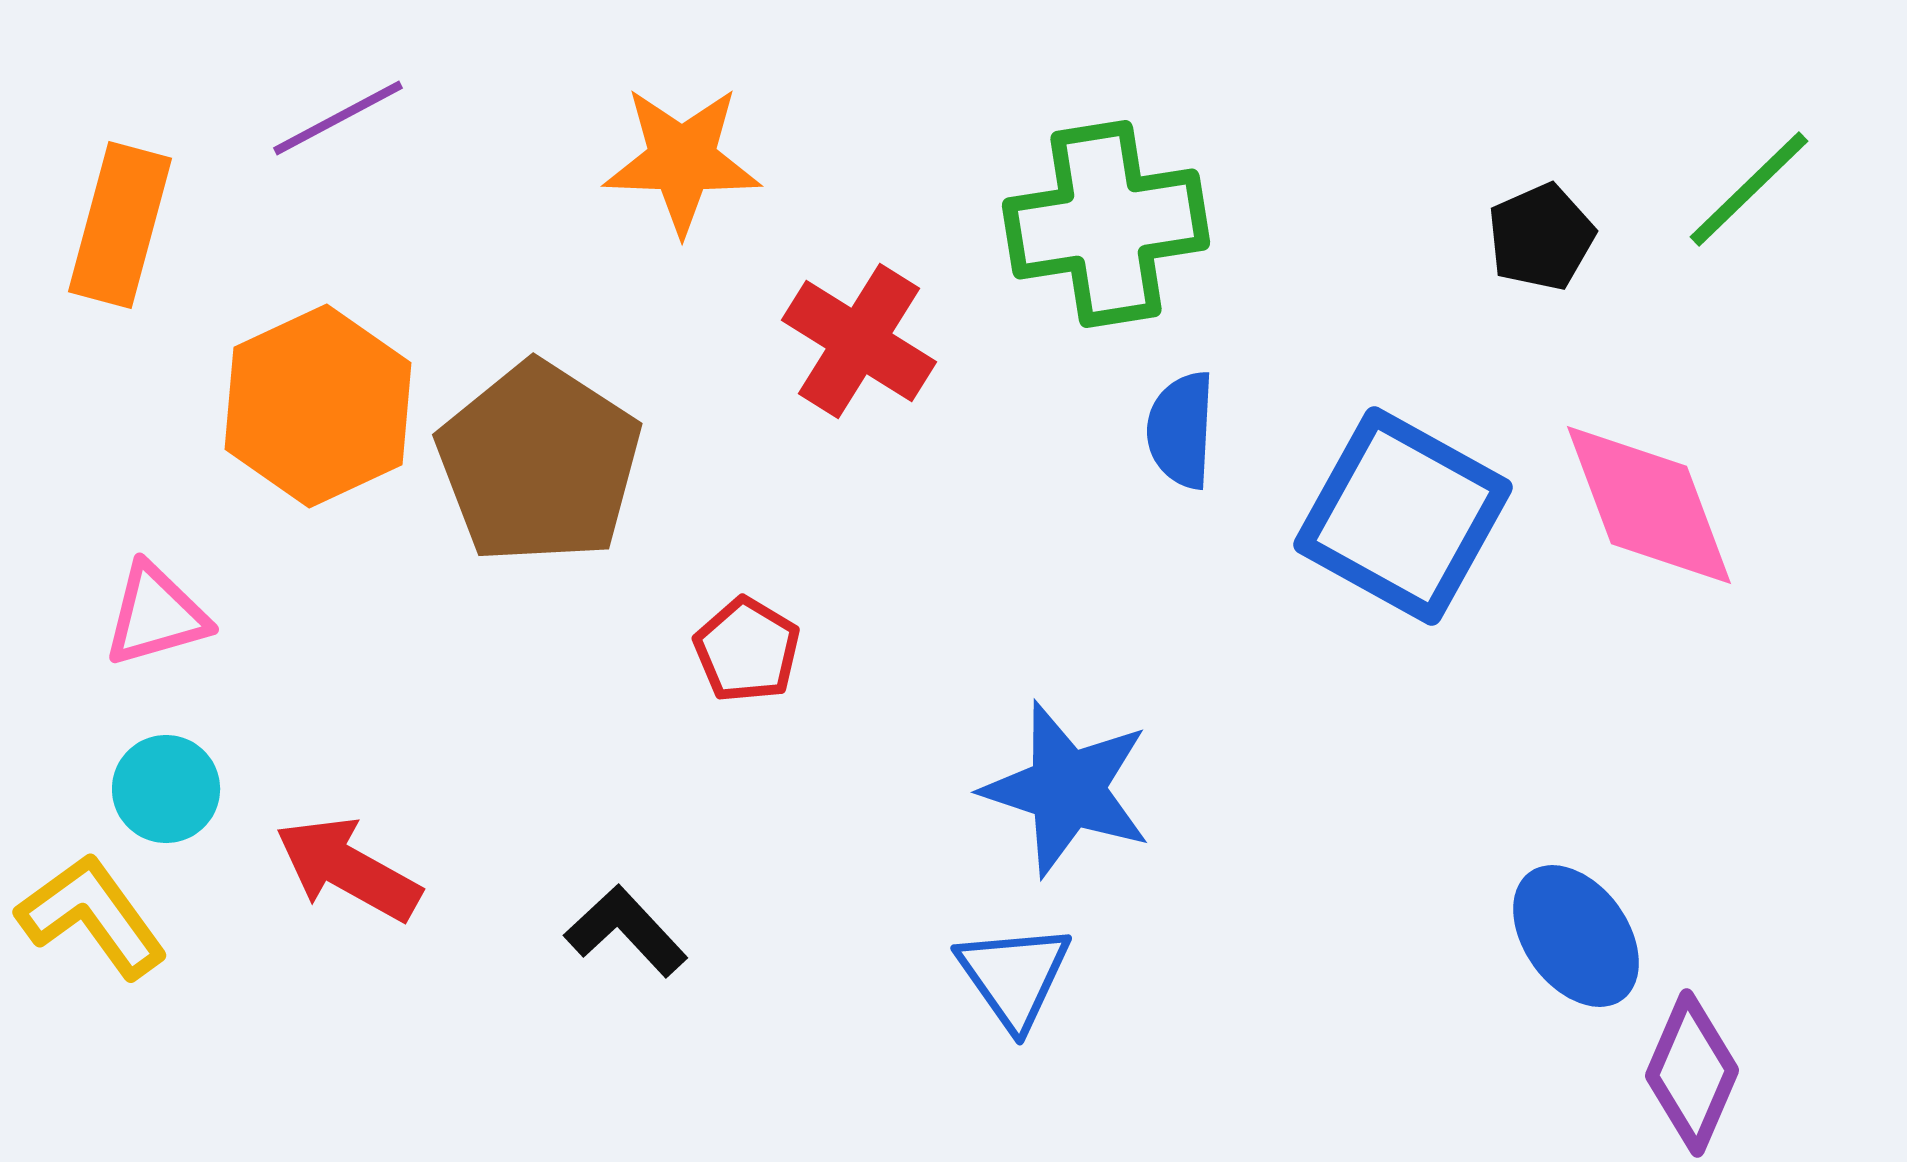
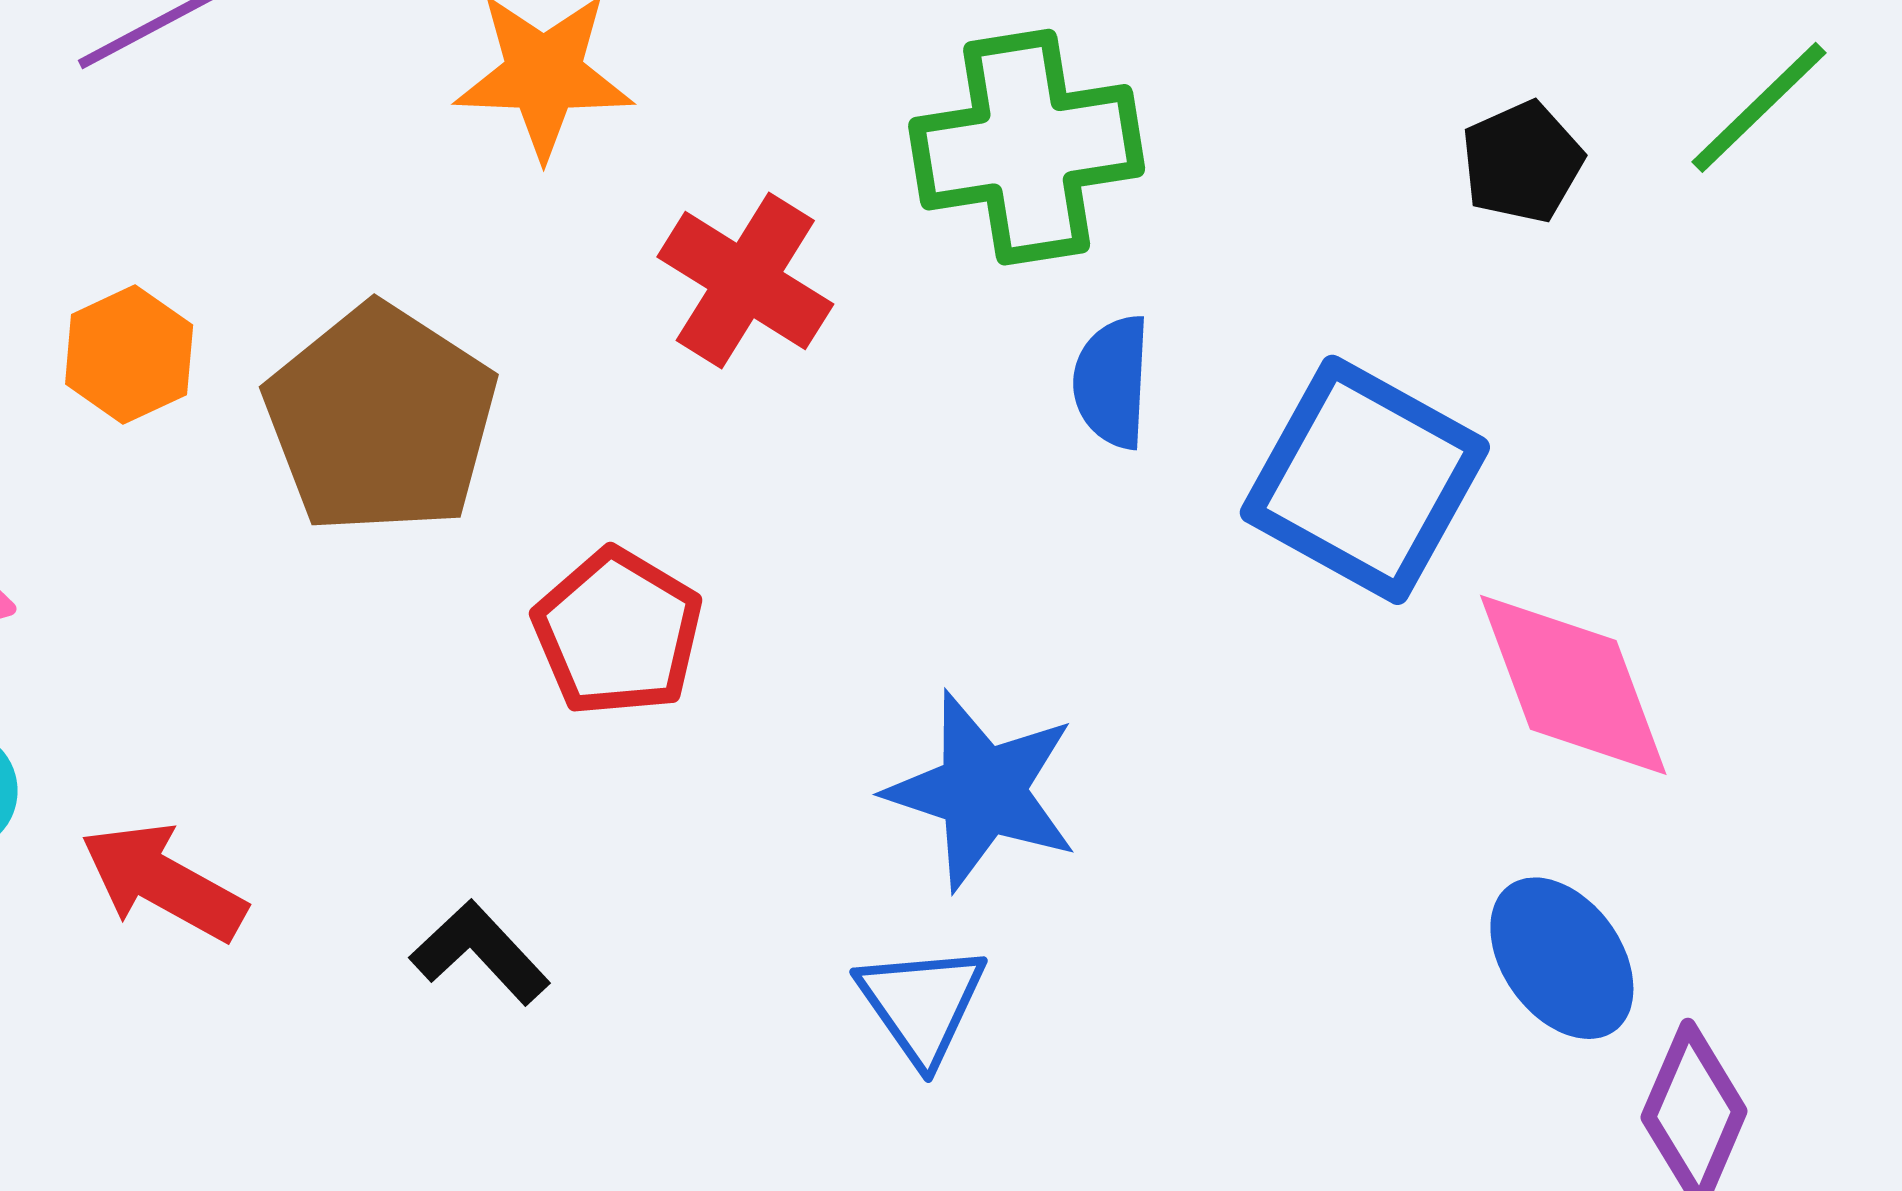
orange hexagon: (318, 406) -> (129, 355), size x0.6
pink diamond: (1649, 505) -> (1573, 685), moved
red pentagon: (747, 650) -> (618, 632), size x1.4

